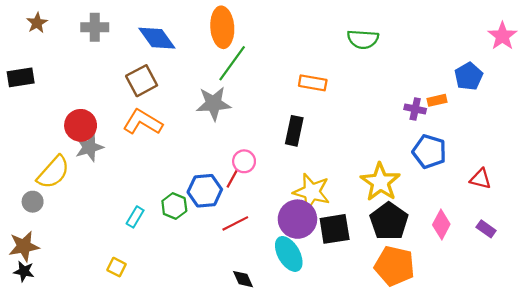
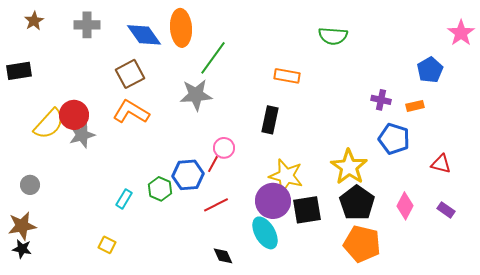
orange ellipse: (222, 27) -> (181, 28), moved
orange rectangle: (437, 100) -> (415, 106), moved
yellow semicircle: (53, 172) -> (49, 124), moved

